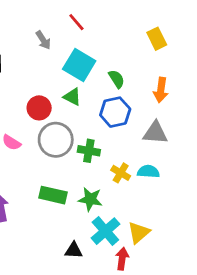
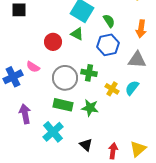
gray circle: (56, 140) -> (65, 78), moved
cyan semicircle: (148, 172) -> (132, 88), turned -56
cyan cross: (105, 231) -> (53, 132), moved
yellow triangle: (139, 232) -> (138, 149), moved
black triangle: (74, 250) -> (86, 145), moved, turned 40

